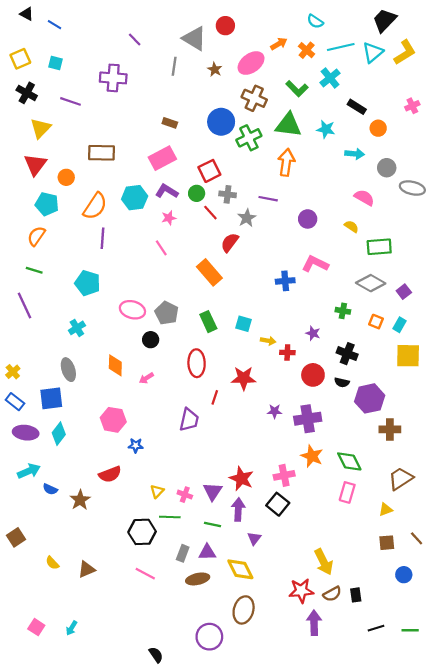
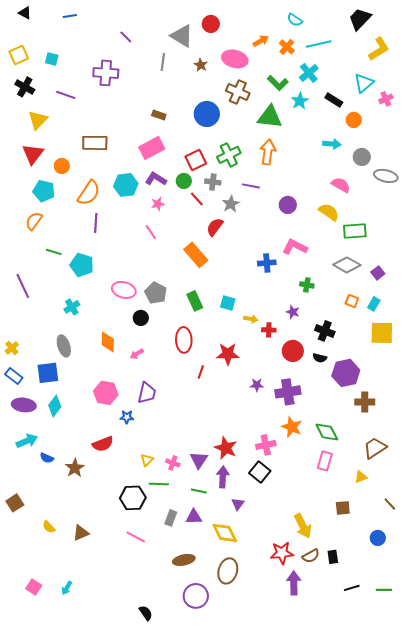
blue line: (54, 25) -> (70, 16), moved, turned -40
cyan triangle: (373, 52) -> (364, 83), moved
pink ellipse: (251, 63) -> (235, 59), turned 50
cyan star: (326, 129) -> (300, 101), moved, turned 30
green cross: (249, 138) -> (229, 155), moved
yellow semicircle: (351, 226) -> (329, 212), size x1.5
green line: (34, 270) -> (54, 252), moved
green cross: (343, 311) -> (307, 285), moved
purple trapezoid: (189, 420) -> (147, 393), moved
brown square: (387, 543) -> (343, 508), moved
brown ellipse: (198, 579) -> (184, 560), moved

